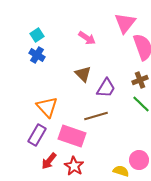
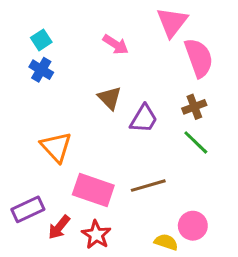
brown line: (96, 116) -> (148, 186), moved
purple rectangle: (37, 135) -> (28, 209), moved, turned 35

